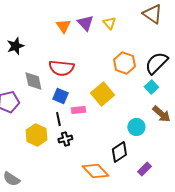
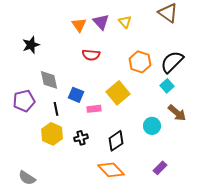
red semicircle: (61, 68) -> (91, 55), moved, size x0.7
black line: (58, 119) -> (56, 109), moved
black diamond: (119, 152) -> (116, 141), moved

